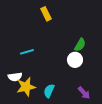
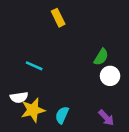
cyan line: (27, 52) -> (34, 66), turned 40
white circle: (75, 60) -> (110, 76), moved

